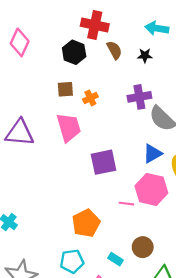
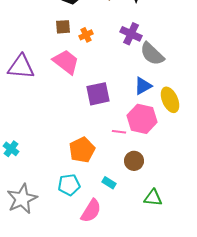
purple cross: (139, 97) -> (131, 34), turned 35
pink trapezoid: (69, 127) -> (66, 62), turned -36
brown circle: (143, 247) -> (134, 161), moved

